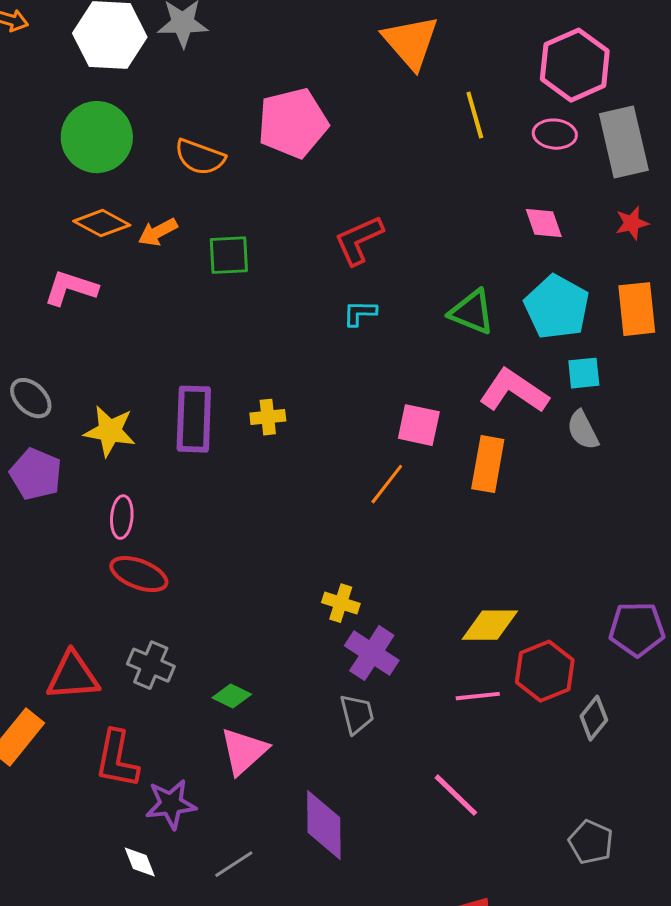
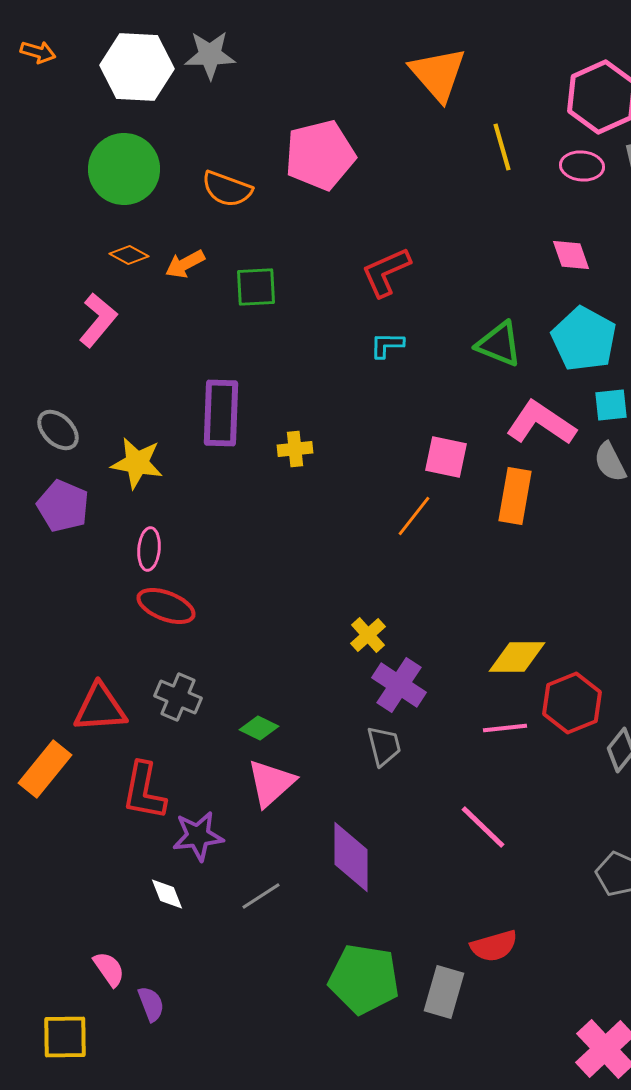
orange diamond: (102, 223) -> (129, 255), size x0.7
pink L-shape: (71, 288) -> (98, 320), turned 112
purple rectangle: (194, 419) -> (221, 413), moved
yellow cross: (341, 603) -> (368, 635), turned 30

